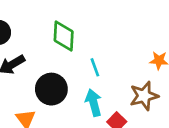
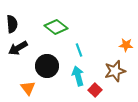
green diamond: (64, 36) -> (56, 27), turned -55

